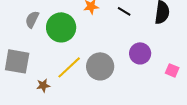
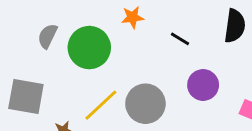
black line: (124, 11) -> (180, 39), moved

